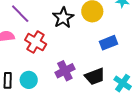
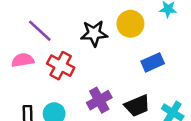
black star: (63, 18) -> (94, 33), turned 30

